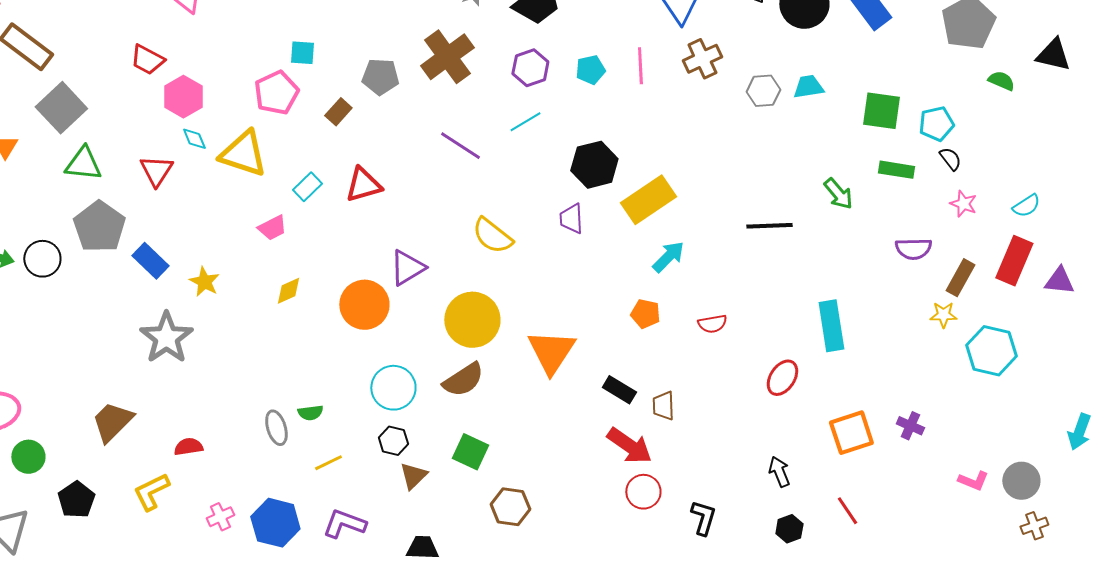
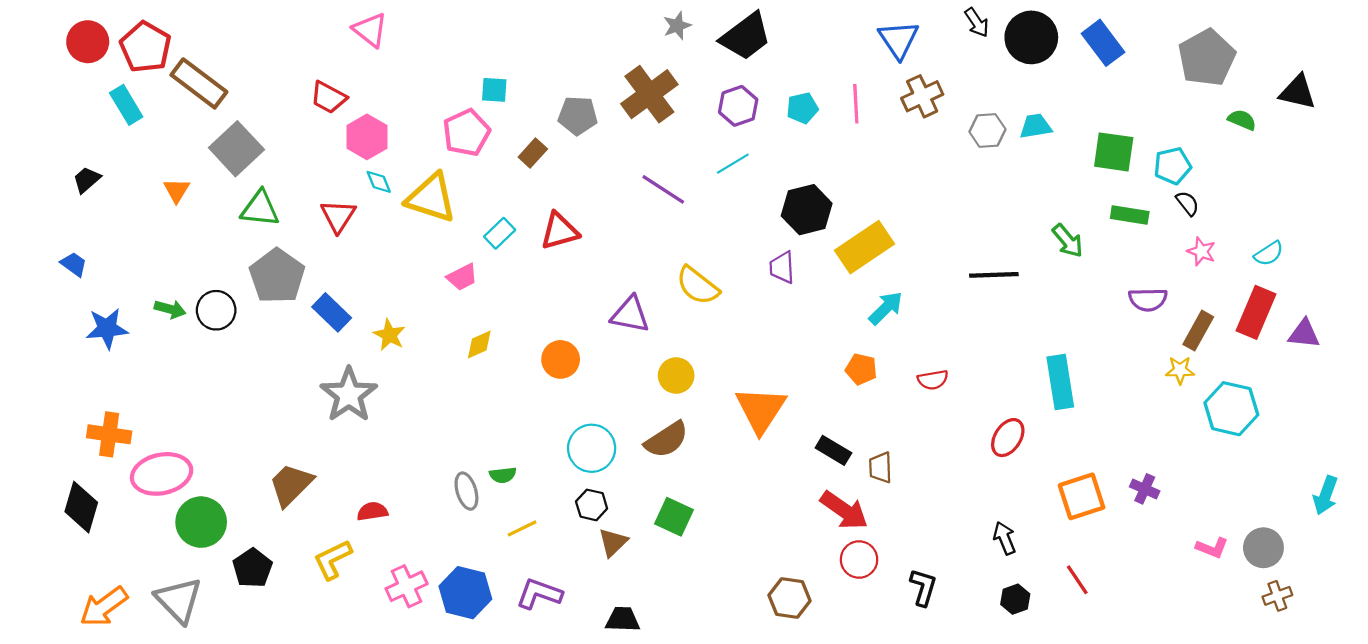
purple triangle: (407, 268) -> (630, 315), moved, turned 42
orange circle: (364, 305) -> (561, 359), size x0.7
yellow circle: (472, 320) -> (676, 376), size x0.6
green circle: (28, 457) -> (201, 522), size x1.4
brown hexagon: (510, 507) -> (790, 598), moved
pink cross: (220, 517) -> (407, 586), size x1.4

